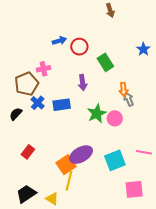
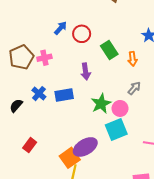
blue arrow: (59, 41) -> (61, 28), turned -32
brown pentagon: (27, 84) -> (21, 57), moved
orange arrow: (124, 89) -> (133, 59), moved
gray arrow: (129, 99) -> (134, 88), turned 64
cyan square: (115, 160) -> (116, 130), moved

